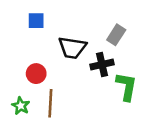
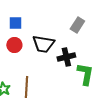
gray rectangle: (116, 35) -> (77, 25), moved
red circle: (36, 74) -> (14, 45), moved

